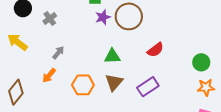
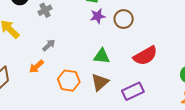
brown circle: (129, 16) -> (124, 19), size x0.7
red semicircle: (155, 50) -> (145, 56), size x1.4

